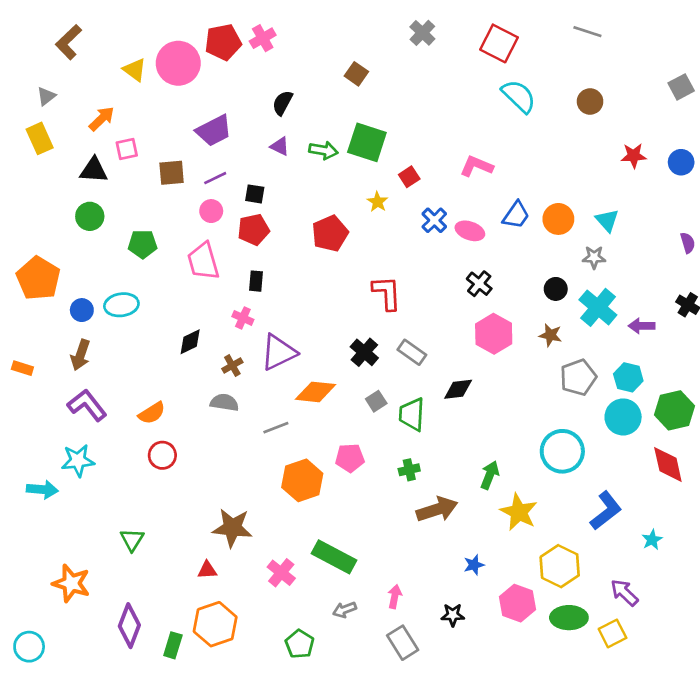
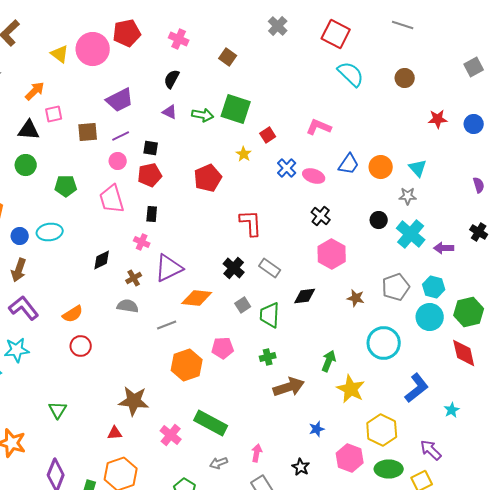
pink cross: (263, 38) -> (179, 39), moved, turned -36
brown star: (550, 335) -> (356, 298), moved
black star: (453, 615) -> (301, 467), turned 30

